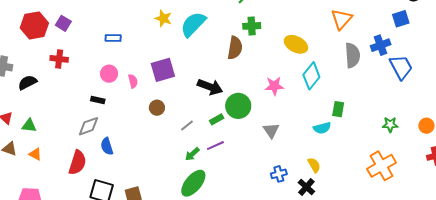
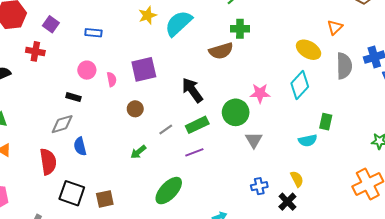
yellow star: (163, 18) -> (148, 15), turned 30
orange triangle: (341, 19) -> (335, 27), size x0.7
purple square: (63, 23) -> (51, 24), moved
yellow ellipse: (296, 44) -> (309, 50), moved
brown semicircle: (235, 48) -> (221, 51), turned 60
black arrow: (210, 87) -> (192, 90), turned -150
green circle: (238, 106) -> (236, 112), moved
green rectangle: (217, 119) -> (197, 125), size x1.5
green arrow: (192, 154) -> (138, 152), moved
red semicircle: (77, 163) -> (48, 162), turned -30

